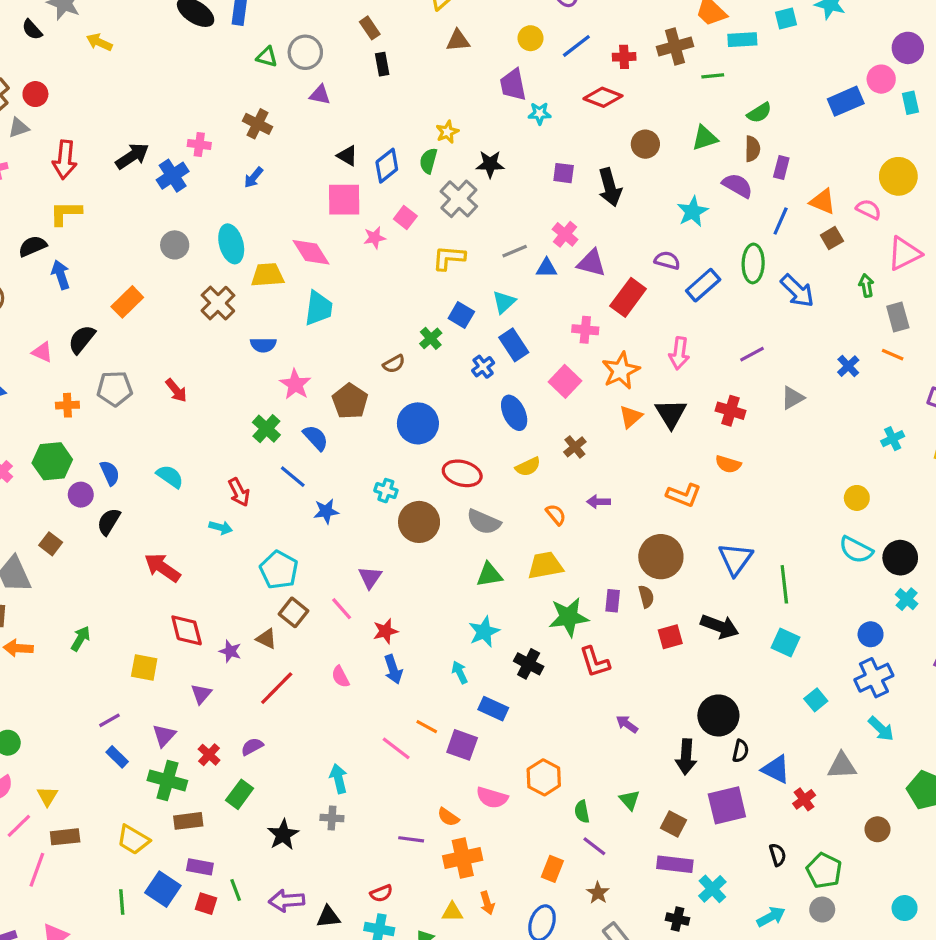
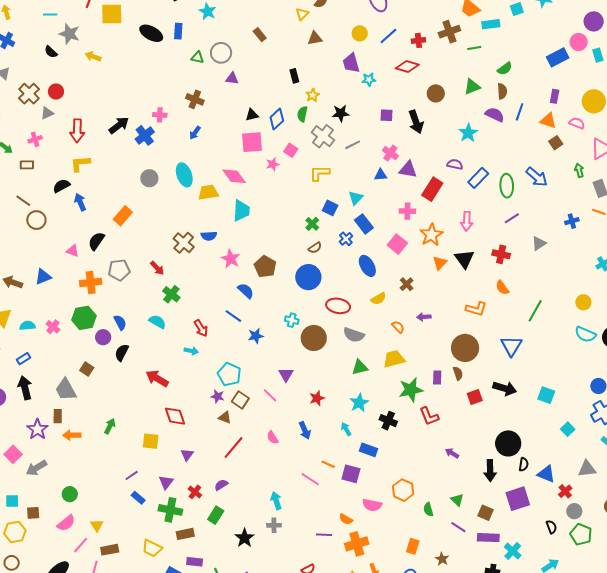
black rectangle: (382, 64) -> (294, 76), moved
black triangle: (347, 156) -> (252, 115), turned -40
purple rectangle: (781, 168) -> (555, 96), moved
blue line: (781, 221) -> (520, 112), moved
gray line: (515, 251) -> (353, 145), moved
green ellipse: (753, 263) -> (507, 186), moved
brown cross: (218, 303) -> (184, 243), moved
brown semicircle: (394, 364) -> (315, 248), moved
blue cross: (848, 366) -> (572, 221), turned 32
orange cross: (67, 405) -> (91, 282), size x1.5
green cross: (266, 429) -> (171, 294), moved
orange semicircle: (728, 464) -> (502, 288), turned 42
green line: (784, 584) -> (535, 311), moved, turned 40
red star: (385, 631) -> (317, 398), moved
purple star: (230, 651) -> (218, 396), moved
purple line: (594, 846) -> (458, 527), moved
gray circle: (822, 910) -> (574, 511), moved

